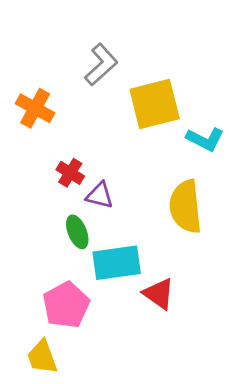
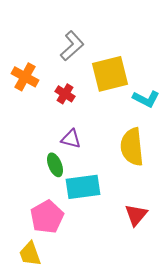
red cross: (70, 173) -> (65, 94), moved
red triangle: (159, 294) -> (136, 215), moved, turned 35

